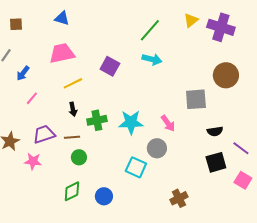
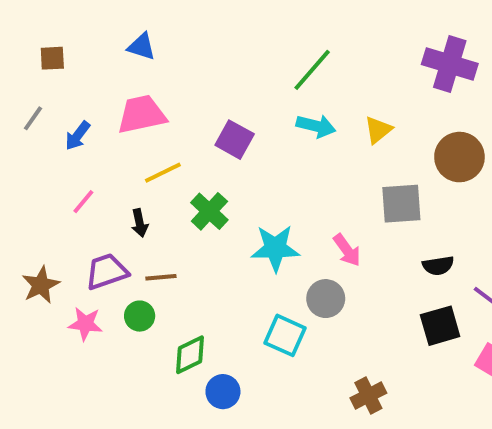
yellow triangle: (191, 20) -> (378, 130), moved
blue arrow: (23, 73) -> (78, 136), moved
black arrow: (73, 109) -> (140, 223), moved
green cross: (97, 120) -> (209, 211), moved, turned -36
green circle: (79, 157) -> (140, 316), moved
green diamond: (72, 191) -> (190, 355), moved

